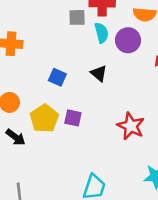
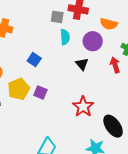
cyan semicircle: (101, 33) -> (65, 37), moved
black triangle: (99, 73) -> (82, 64), moved

